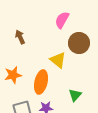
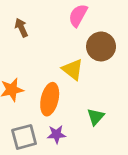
brown arrow: (20, 37) -> (21, 28), moved

